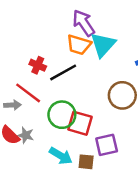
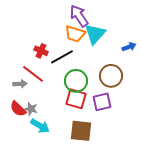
green circle: (62, 115) -> (76, 81), moved
purple square: (107, 145) -> (102, 102), moved
cyan arrow: (61, 156) -> (40, 126), moved
brown square: (86, 162) -> (81, 131), size x1.6

